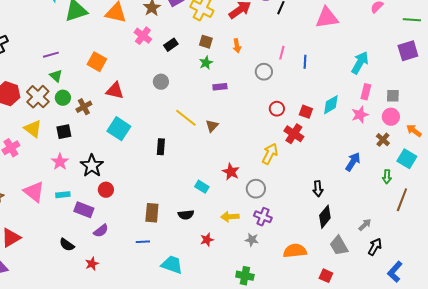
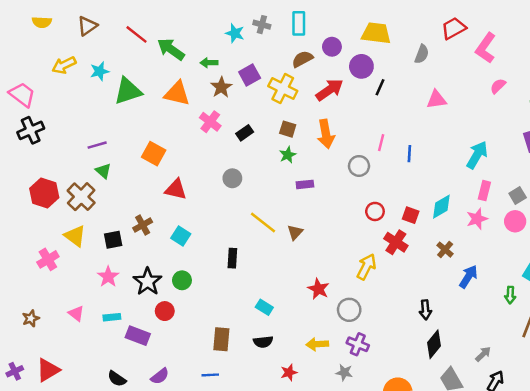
pink triangle: (327, 18) -> (436, 100), size x0.7
orange arrow: (237, 46) -> (326, 134), size x1.6
gray square: (393, 96) -> (518, 195), turned -32
green circle: (63, 98) -> (182, 280), moved
brown cross: (84, 107) -> (143, 225), moved
cyan square: (119, 129) -> (181, 236), size x0.7
brown cross: (383, 140) -> (445, 250), moved
cyan rectangle: (202, 187) -> (264, 307), moved
pink triangle: (34, 192) -> (76, 313), size x0.6
purple semicircle: (101, 231) -> (160, 376), moved

